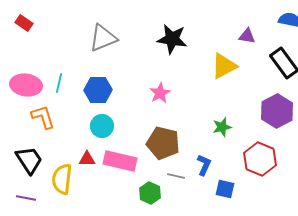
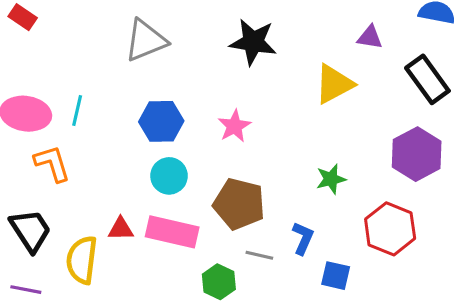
blue hexagon: (98, 90) -> (161, 121), moved
cyan circle: (102, 126) -> (169, 176), moved

